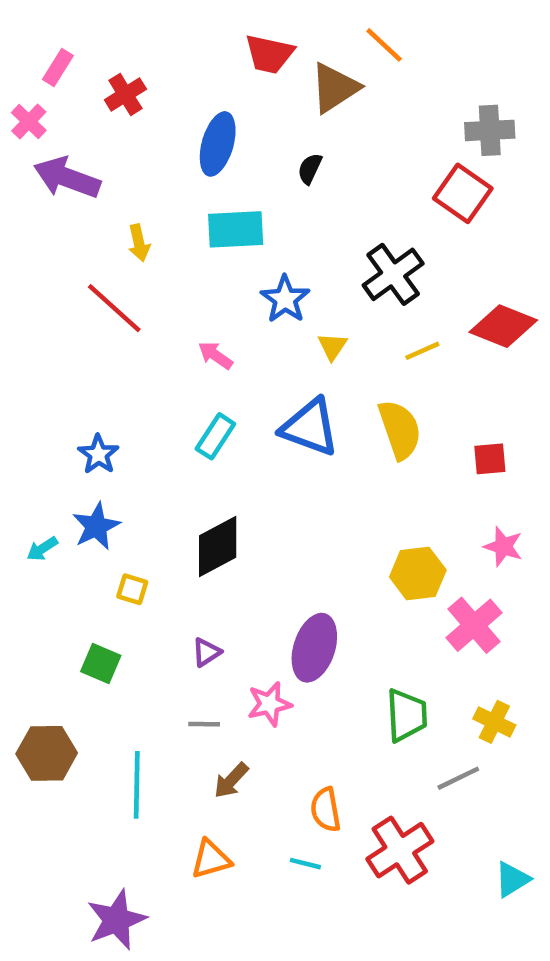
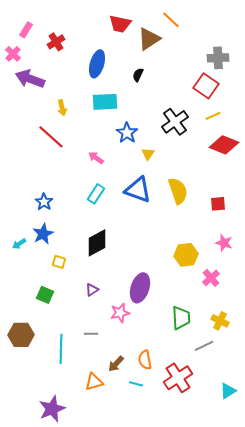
yellow line: (422, 351) -> (213, 116), moved
pink cross: (474, 625) -> (211, 278), size x0.7
gray line: (204, 724) -> (91, 334), moved
brown arrow: (231, 780) -> (116, 364), moved

